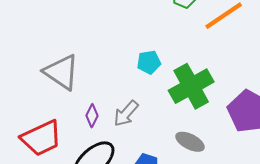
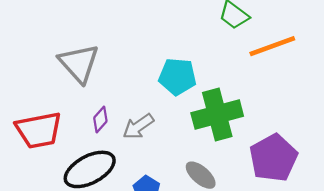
cyan pentagon: (149, 62) -> (177, 77), size x1.4

